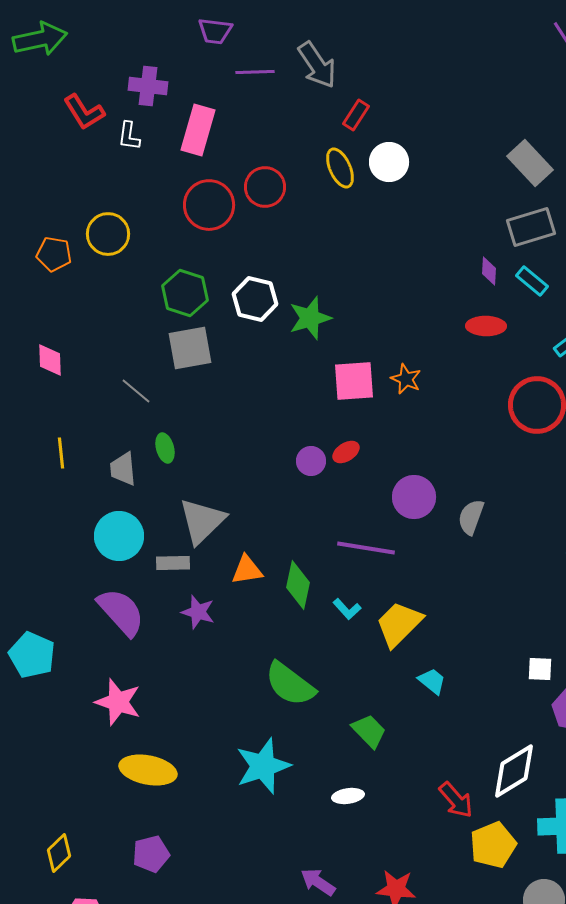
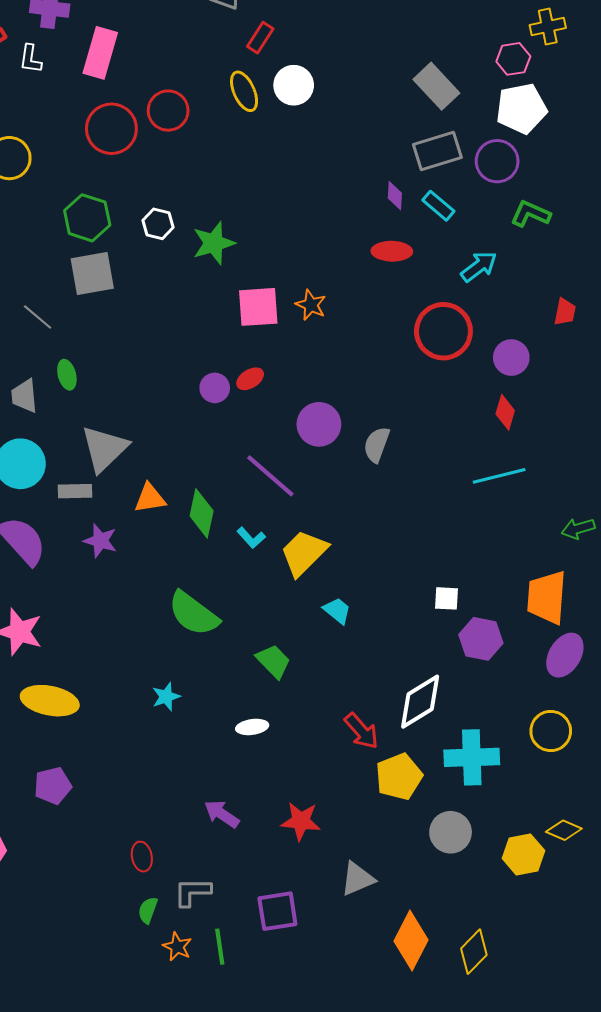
white hexagon: (255, 299) -> (158, 224), size x0.7
purple line: (366, 548) -> (270, 476), turned 32
cyan star: (263, 766) -> (166, 697), size x0.5

